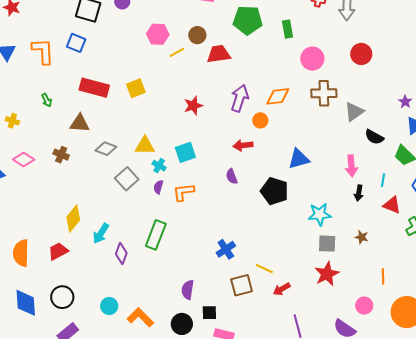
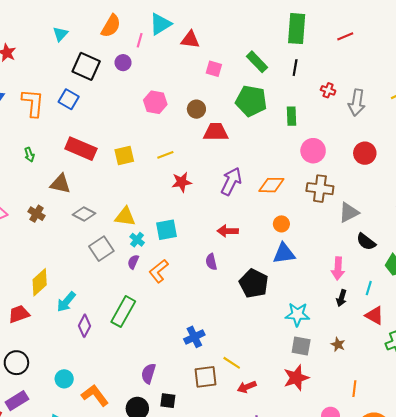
yellow line: (177, 52) -> (165, 155), moved
orange circle: (260, 120) -> (281, 224), moved
orange L-shape: (183, 192) -> (159, 271), turned -40

